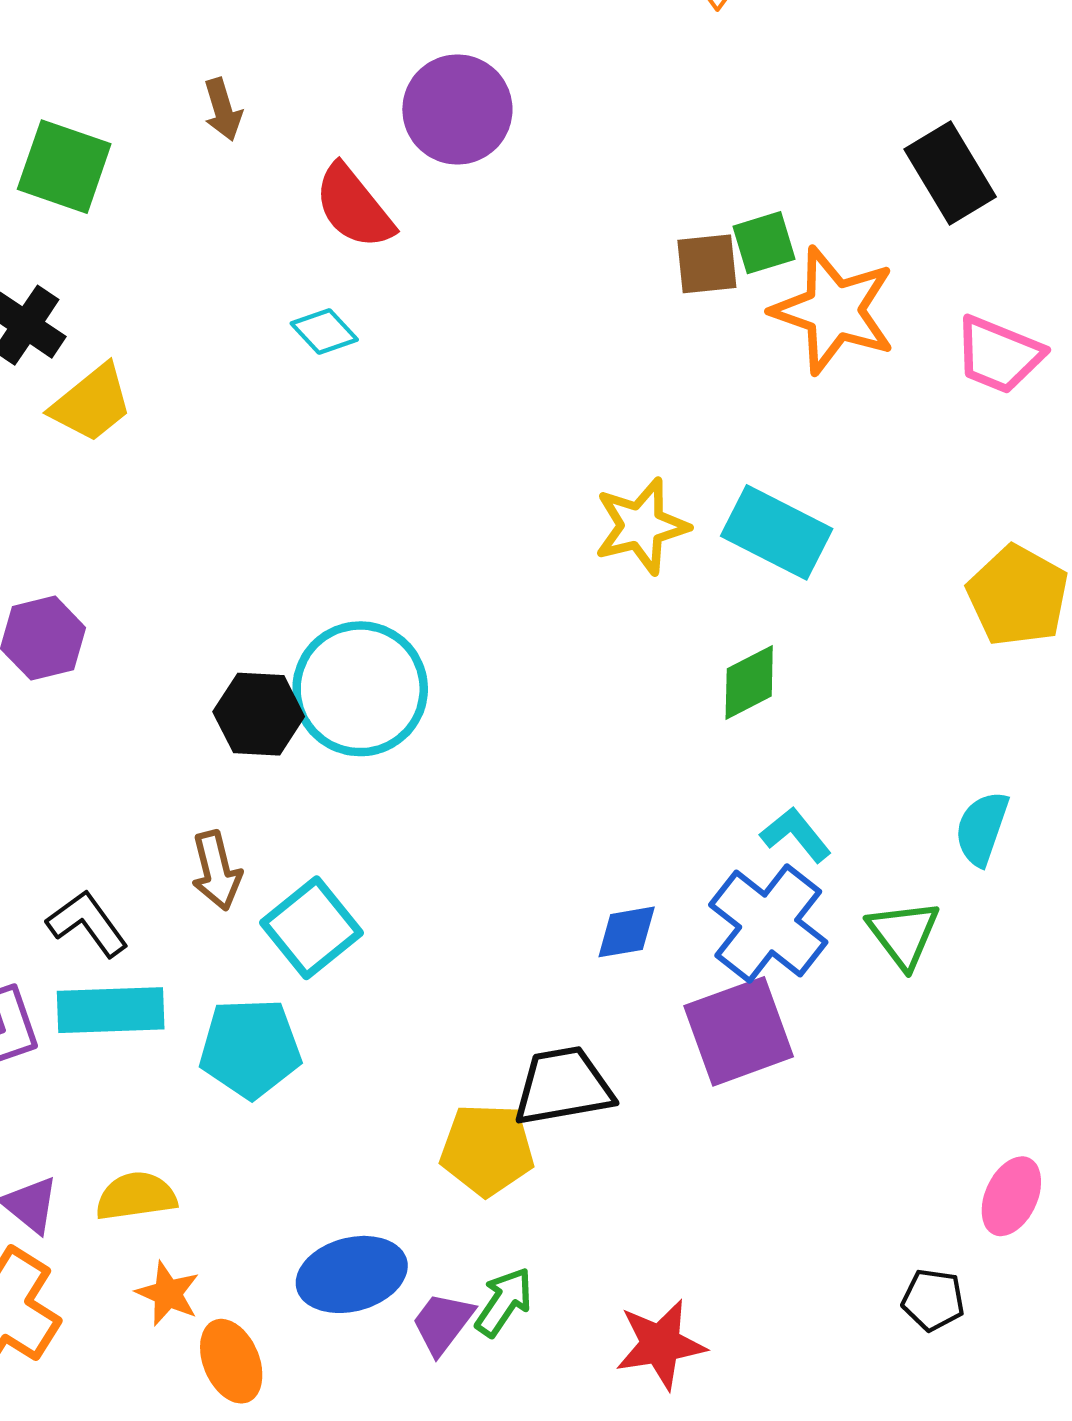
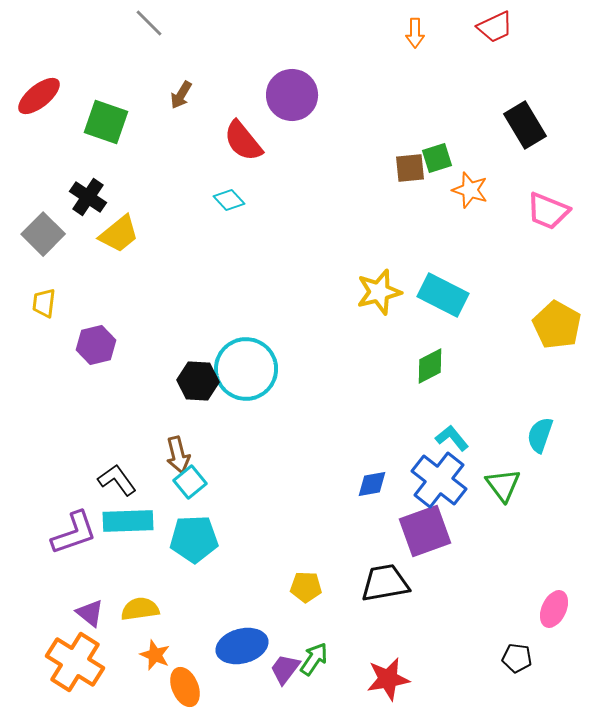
brown arrow: (223, 109) -> (181, 95), turned 48
orange star: (834, 310) -> (470, 190), size x0.6
cyan square: (312, 928) -> (190, 482), moved, size x0.7
black trapezoid: (563, 1086) -> (385, 583), moved
yellow pentagon: (487, 1150) -> (306, 587), size x0.7

